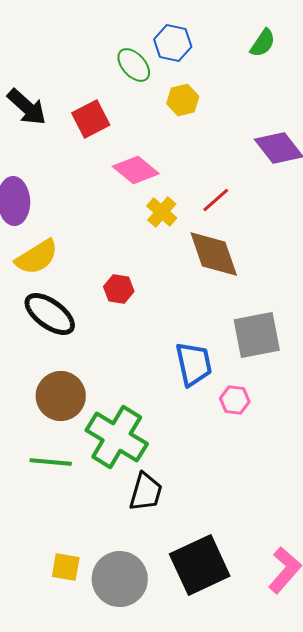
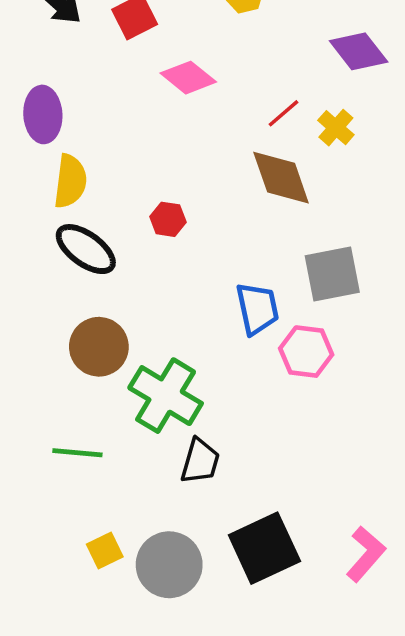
yellow cross: (162, 212) -> (336, 128), moved
yellow semicircle: (37, 257) -> (70, 181), turned -51
pink hexagon: (235, 400) -> (306, 352), size x1.5
green line: (51, 462) -> (77, 453), moved
yellow square: (66, 567) -> (105, 550), turned -36

